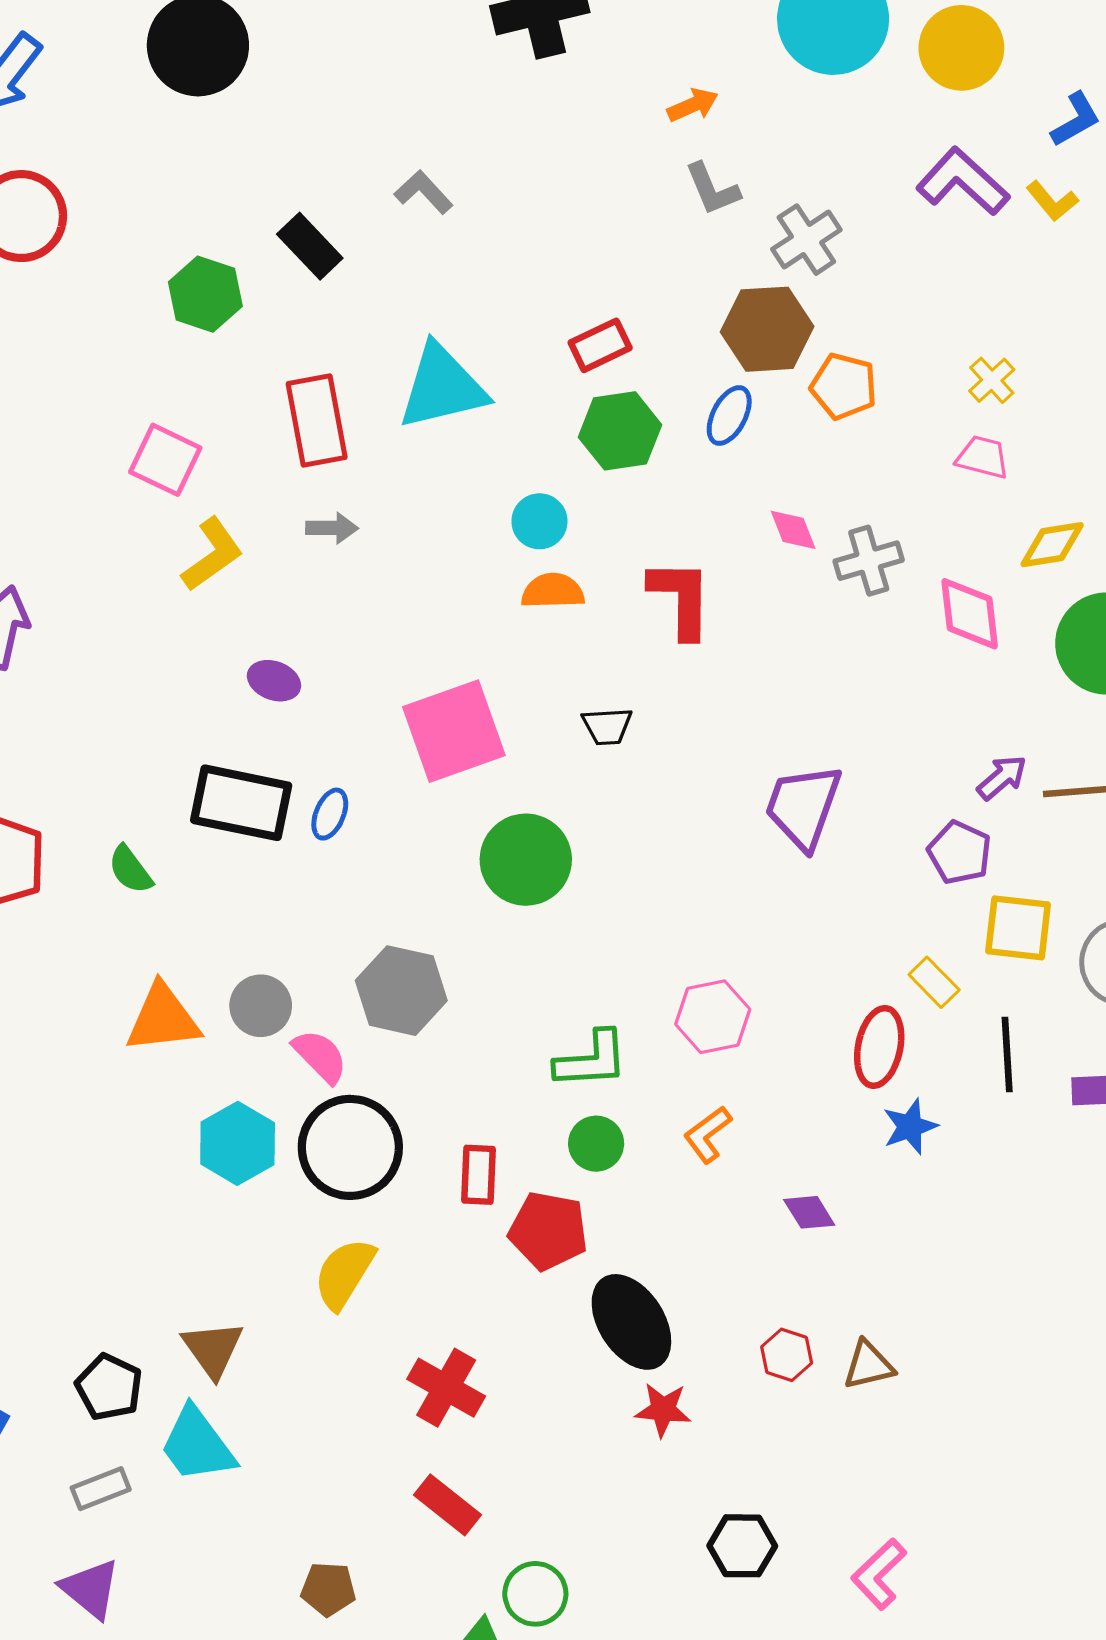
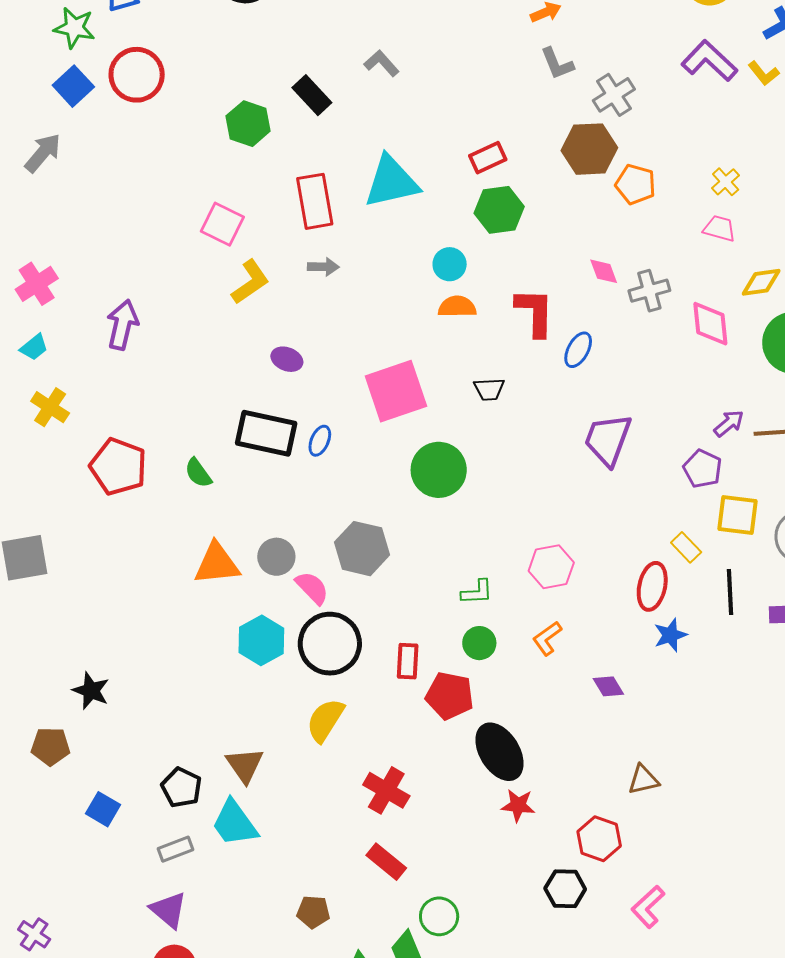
blue ellipse: (729, 415) -> (578, 350), moved
green L-shape: (591, 1060) -> (477, 592), size x0.7
red hexagon: (787, 1355) -> (599, 839), moved, size x1.4

